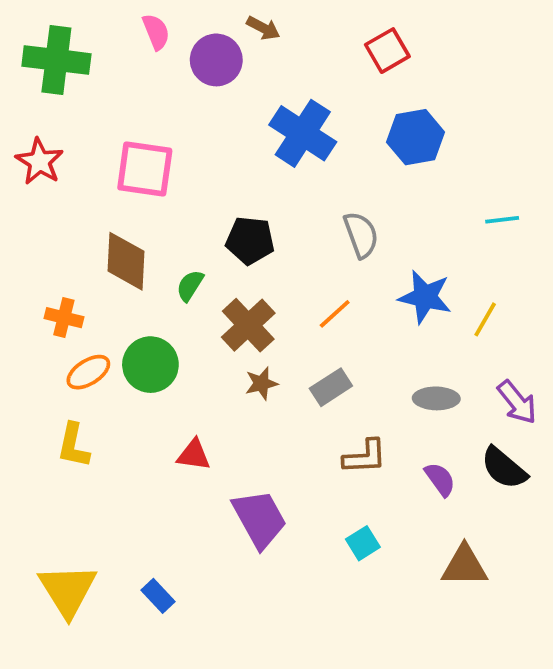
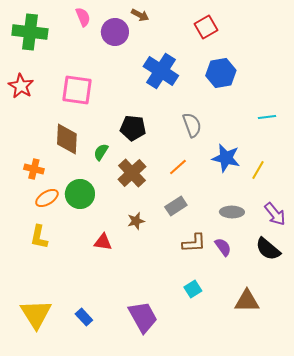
brown star: (261, 383) -> (136, 221), moved
purple semicircle: (440, 479) -> (223, 247), moved
purple trapezoid: (260, 519) -> (143, 317), moved

